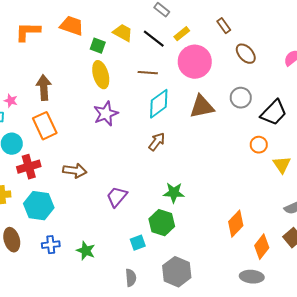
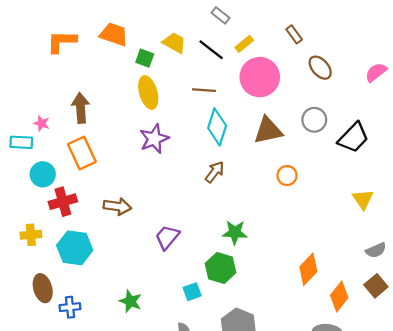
cyan diamond: (159, 104) -> (217, 127), turned -36
orange circle: (259, 145) -> (287, 176), moved
blue cross: (51, 245) -> (70, 307), moved

